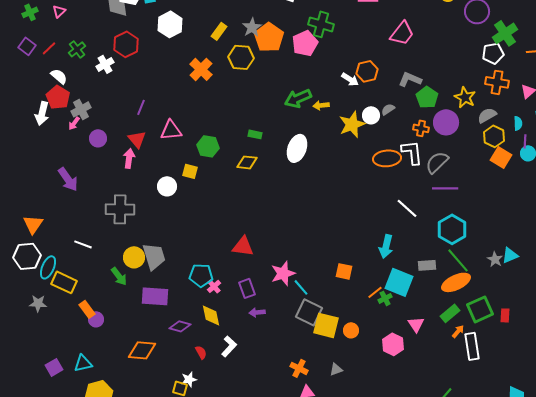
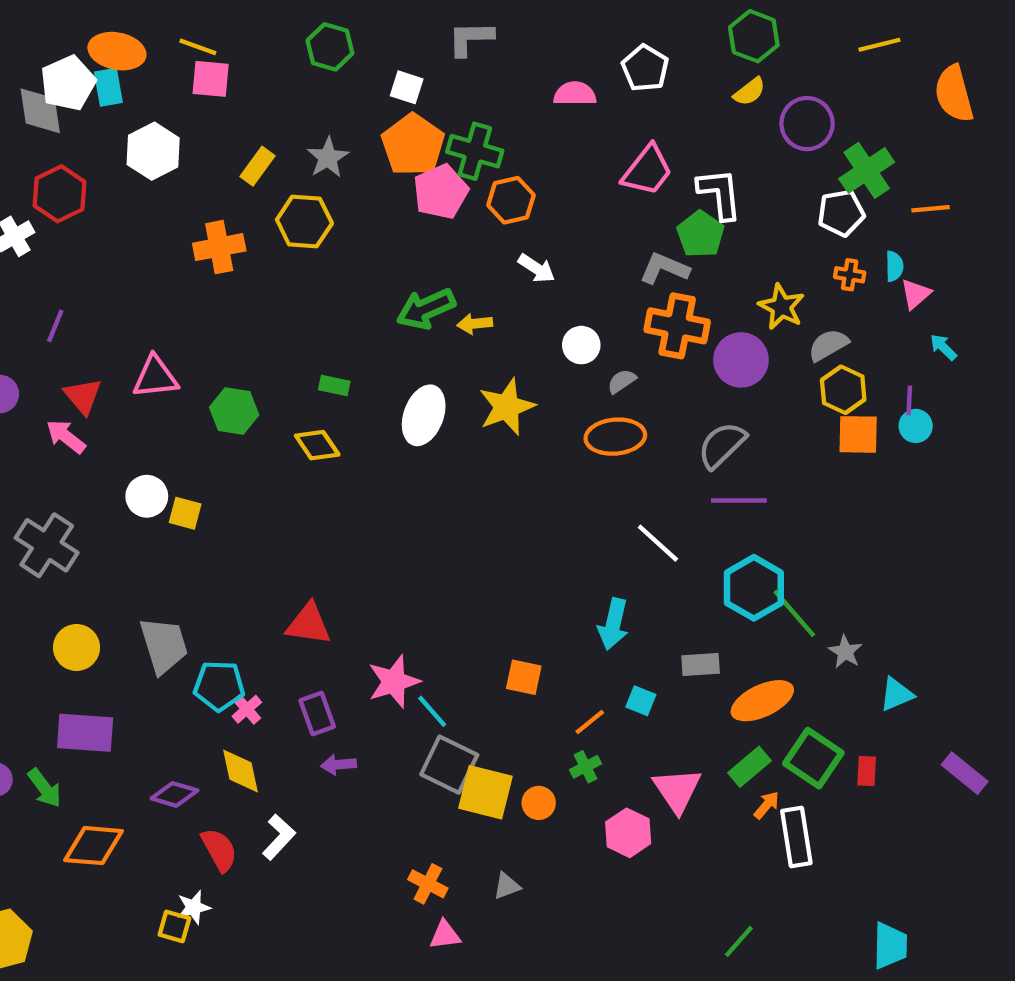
orange pentagon: (269, 37) -> (413, 145), moved
orange cross: (201, 69) -> (219, 247), turned 35
orange hexagon: (367, 71) -> (511, 200), moved
orange cross: (497, 82) -> (850, 275), size x0.6
green pentagon: (427, 97) -> (701, 234), moved
purple line: (141, 107) -> (55, 326), moved
gray semicircle: (388, 109) -> (622, 381), moved
cyan semicircle: (518, 123) -> (894, 266), moved
yellow star: (352, 124) -> (507, 407), moved
orange cross: (421, 128) -> (677, 326), moved, size x1.8
white L-shape: (412, 152) -> (720, 194), moved
orange square: (501, 157) -> (858, 434), turned -30
pink arrow: (129, 158) -> (66, 437), turned -60
yellow diamond: (247, 162) -> (317, 445), turned 50
yellow square: (190, 171) -> (185, 513), moved
gray cross: (120, 209) -> (47, 545), turned 32
cyan triangle: (510, 255) -> (896, 694), moved
gray trapezoid: (154, 256) -> (164, 645), moved
green line: (458, 260) -> (794, 613), moved
green arrow: (119, 276) -> (45, 788), moved
cyan square: (399, 282) -> (641, 701), size x0.5
purple rectangle: (155, 296) -> (85, 733), moved
green cross: (385, 298) -> (586, 767), moved
green square: (480, 309) -> (813, 758), turned -32
pink triangle: (416, 324) -> (677, 790), size x1.4
red semicircle: (201, 352) -> (219, 850), size x1.5

